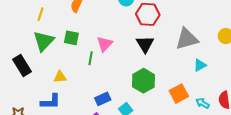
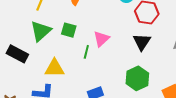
black rectangle: (22, 65) -> (17, 54), turned -35
yellow triangle: (60, 77) -> (54, 68), size x1.5

